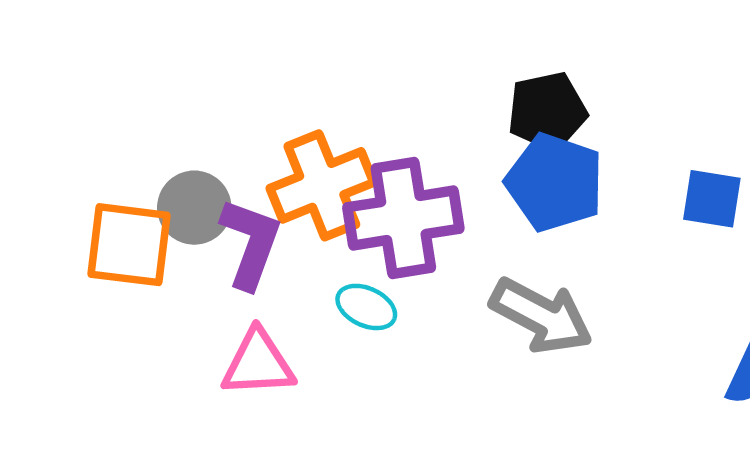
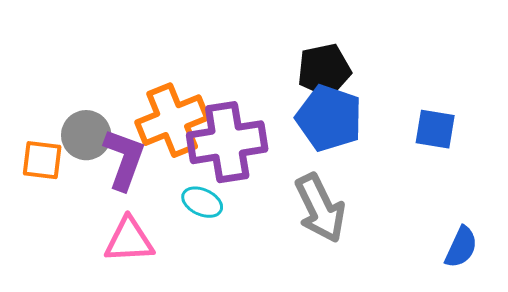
orange square: (129, 245) -> (42, 160), size x0.7
gray arrow: (541, 316) -> (320, 208), turned 36

